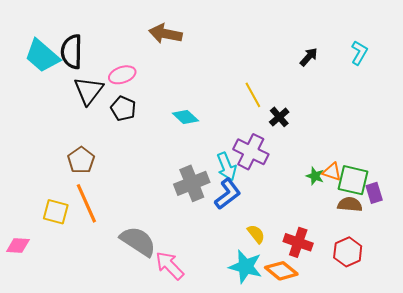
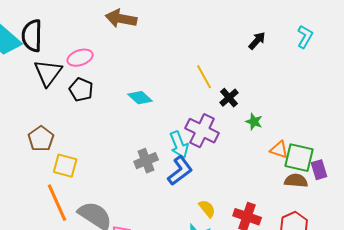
green star: (315, 176) -> (254, 122), moved
gray cross: (192, 183) -> (146, 161), size x0.7
orange line: (86, 203) -> (57, 203), moved
yellow square: (56, 212) -> (65, 166), moved

